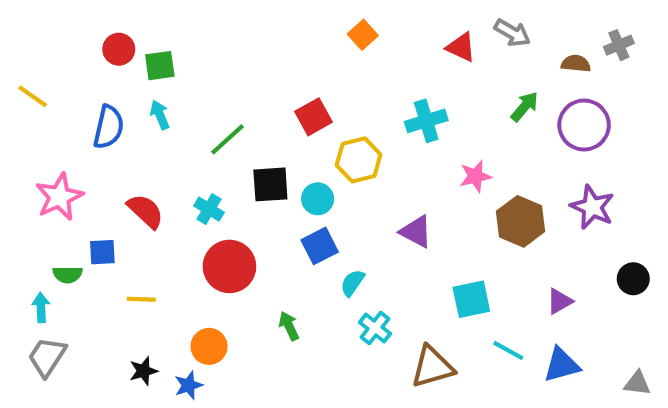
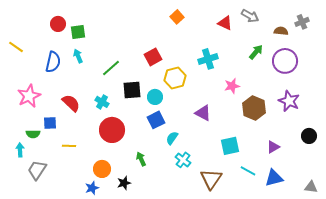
gray trapezoid: (47, 357) -> (37, 170), moved
brown triangle: (432, 367) -> (211, 179), turned -40
black star: (143, 371) -> (124, 183), moved

